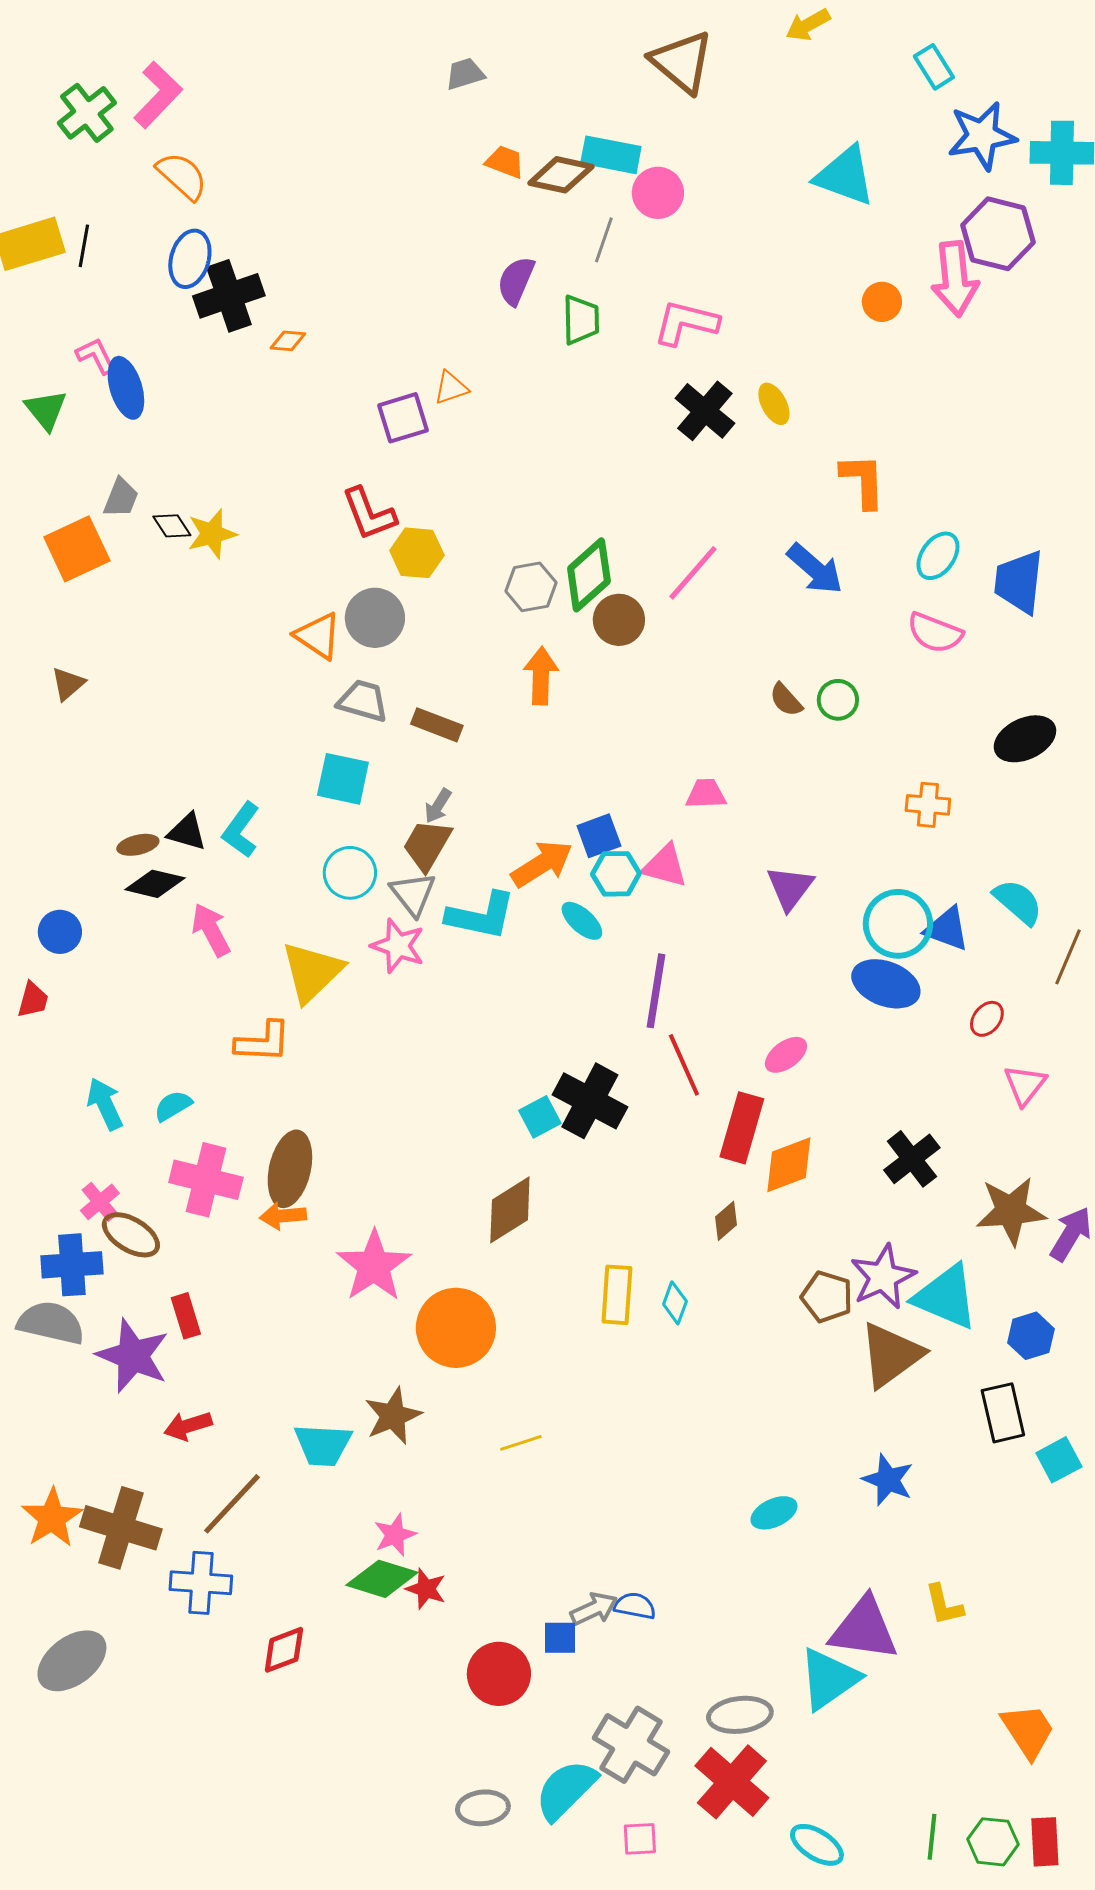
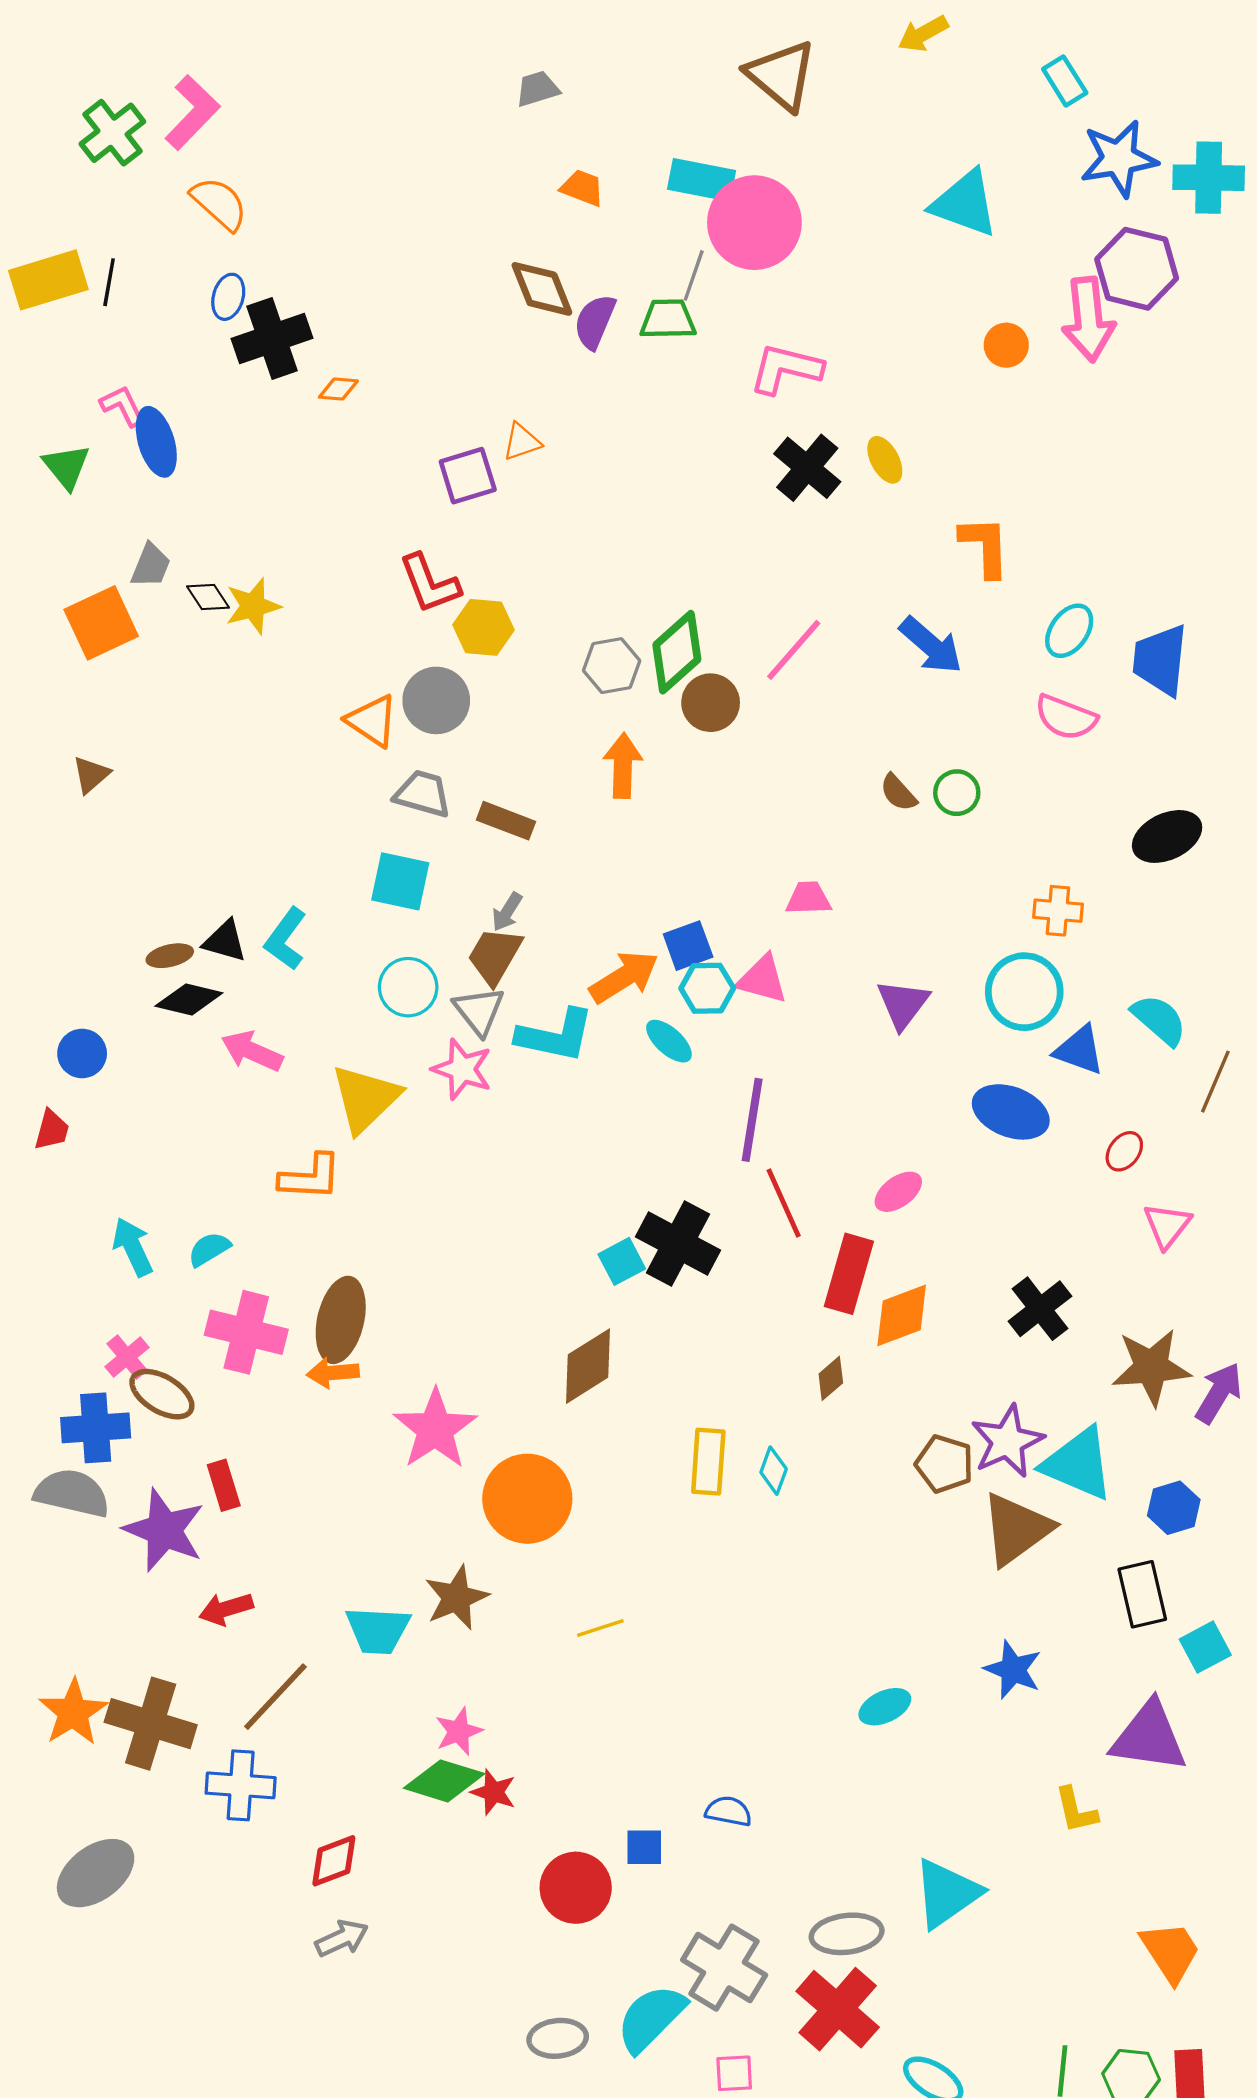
brown diamond: (561, 175) -> (542, 289), moved, turned 56
pink circle: (658, 193) -> (754, 223), size x1.6
blue ellipse: (190, 259) -> (228, 297), size x0.7
green trapezoid: (581, 320) -> (668, 319), moved, turned -90
cyan circle: (898, 924) -> (1024, 992), moved
pink arrow: (211, 930) -> (252, 1051), turned -38
gray arrow: (594, 1609) -> (342, 1938), moved
purple triangle: (864, 1629) -> (1149, 1737), moved

